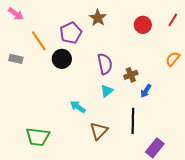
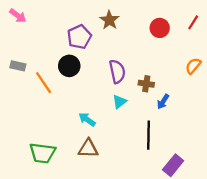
orange line: (39, 41) -> (44, 83), moved
brown cross: (131, 75) -> (146, 84), turned 32
brown triangle: (99, 131) -> (88, 149), moved, turned 48

